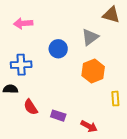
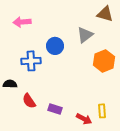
blue cross: (21, 65) -> (31, 61), moved
orange hexagon: (93, 71) -> (104, 61), moved
yellow rectangle: (115, 99) -> (102, 111), moved

